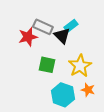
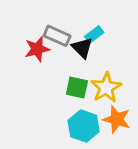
green square: (47, 65) -> (77, 88), moved
orange star: (88, 90) -> (117, 119), size x1.5

